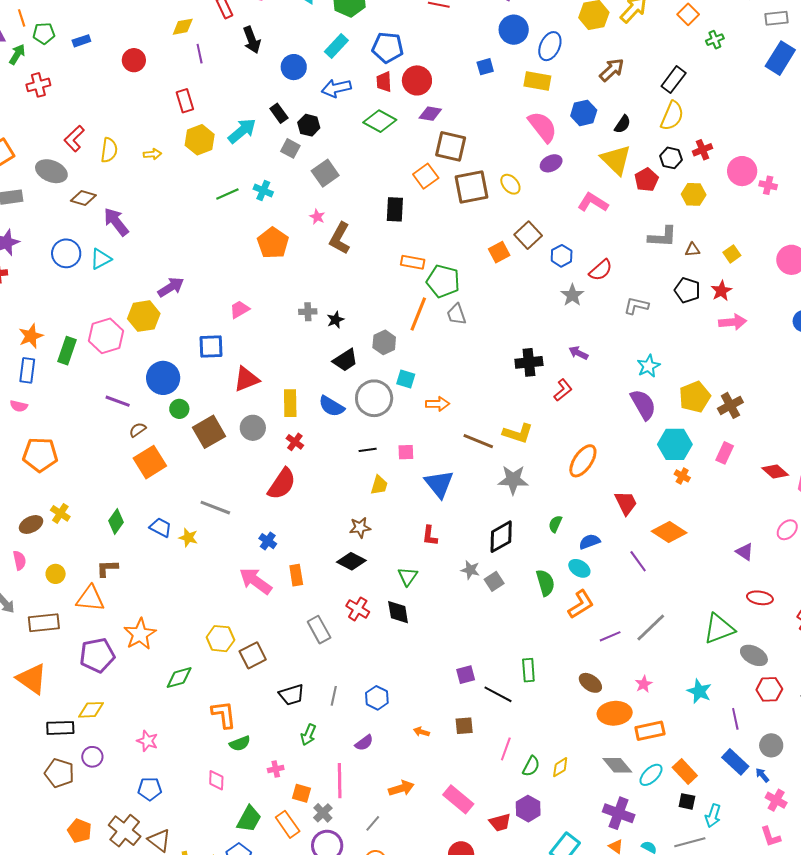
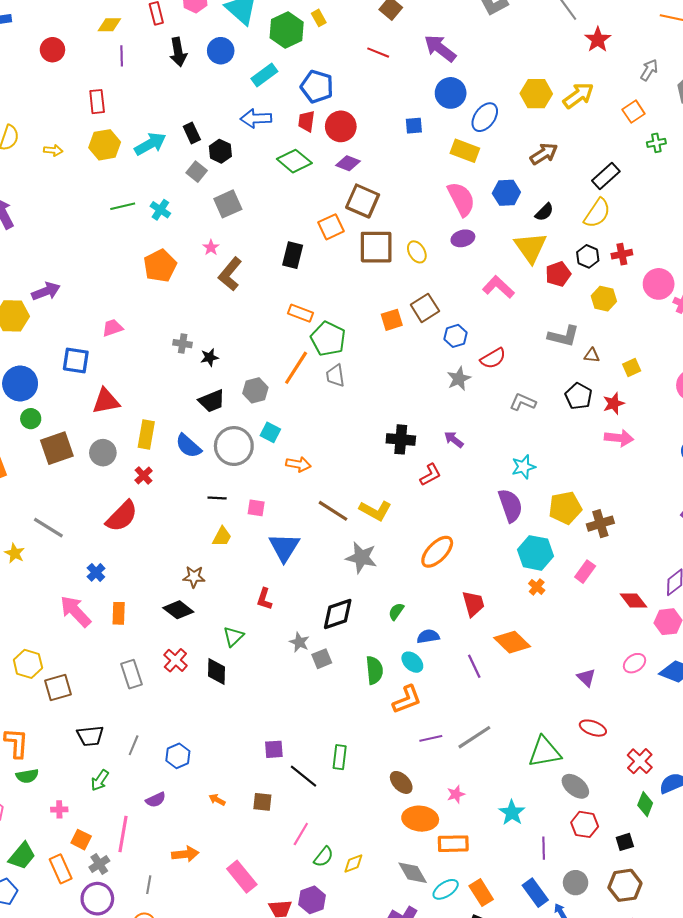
blue circle: (294, 67) -> (221, 51), moved
gray line: (373, 823) -> (149, 885), turned -42

